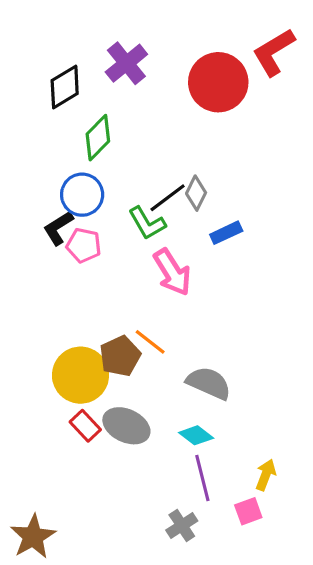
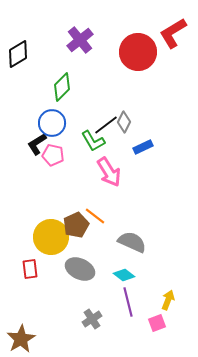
black diamond: (65, 87) -> (18, 54), moved
red rectangle: (85, 426) -> (30, 269), moved, turned 36
gray cross: (182, 526) -> (92, 319), moved

